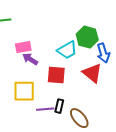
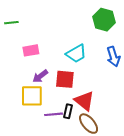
green hexagon: (87, 37) -> (104, 20), moved
purple arrow: (30, 59) -> (40, 76), moved, turned -70
red triangle: (92, 73) -> (84, 101), moved

